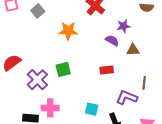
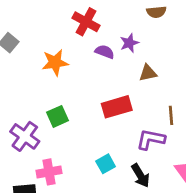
purple semicircle: (112, 41) -> (105, 52), moved
red rectangle: (107, 70) -> (117, 107), size x1.5
cyan square: (92, 109) -> (106, 164), turned -32

